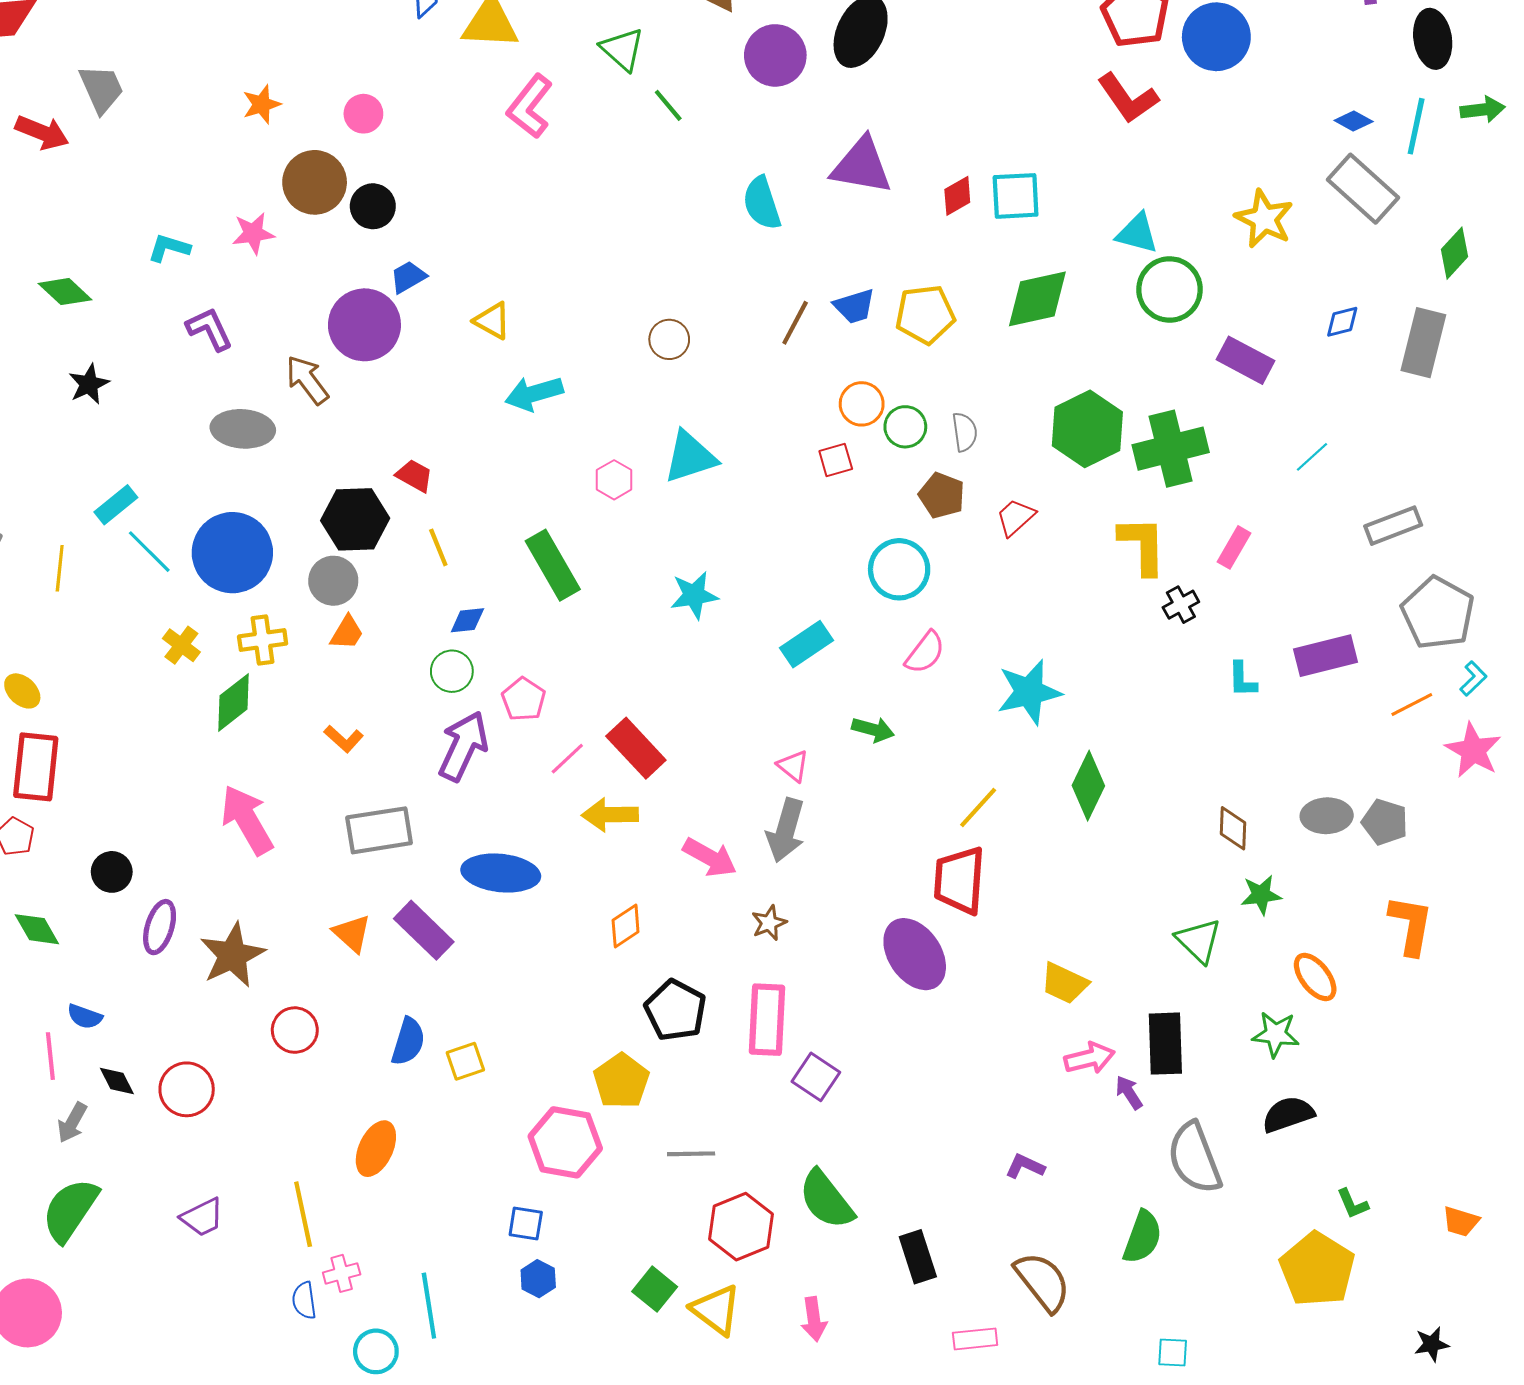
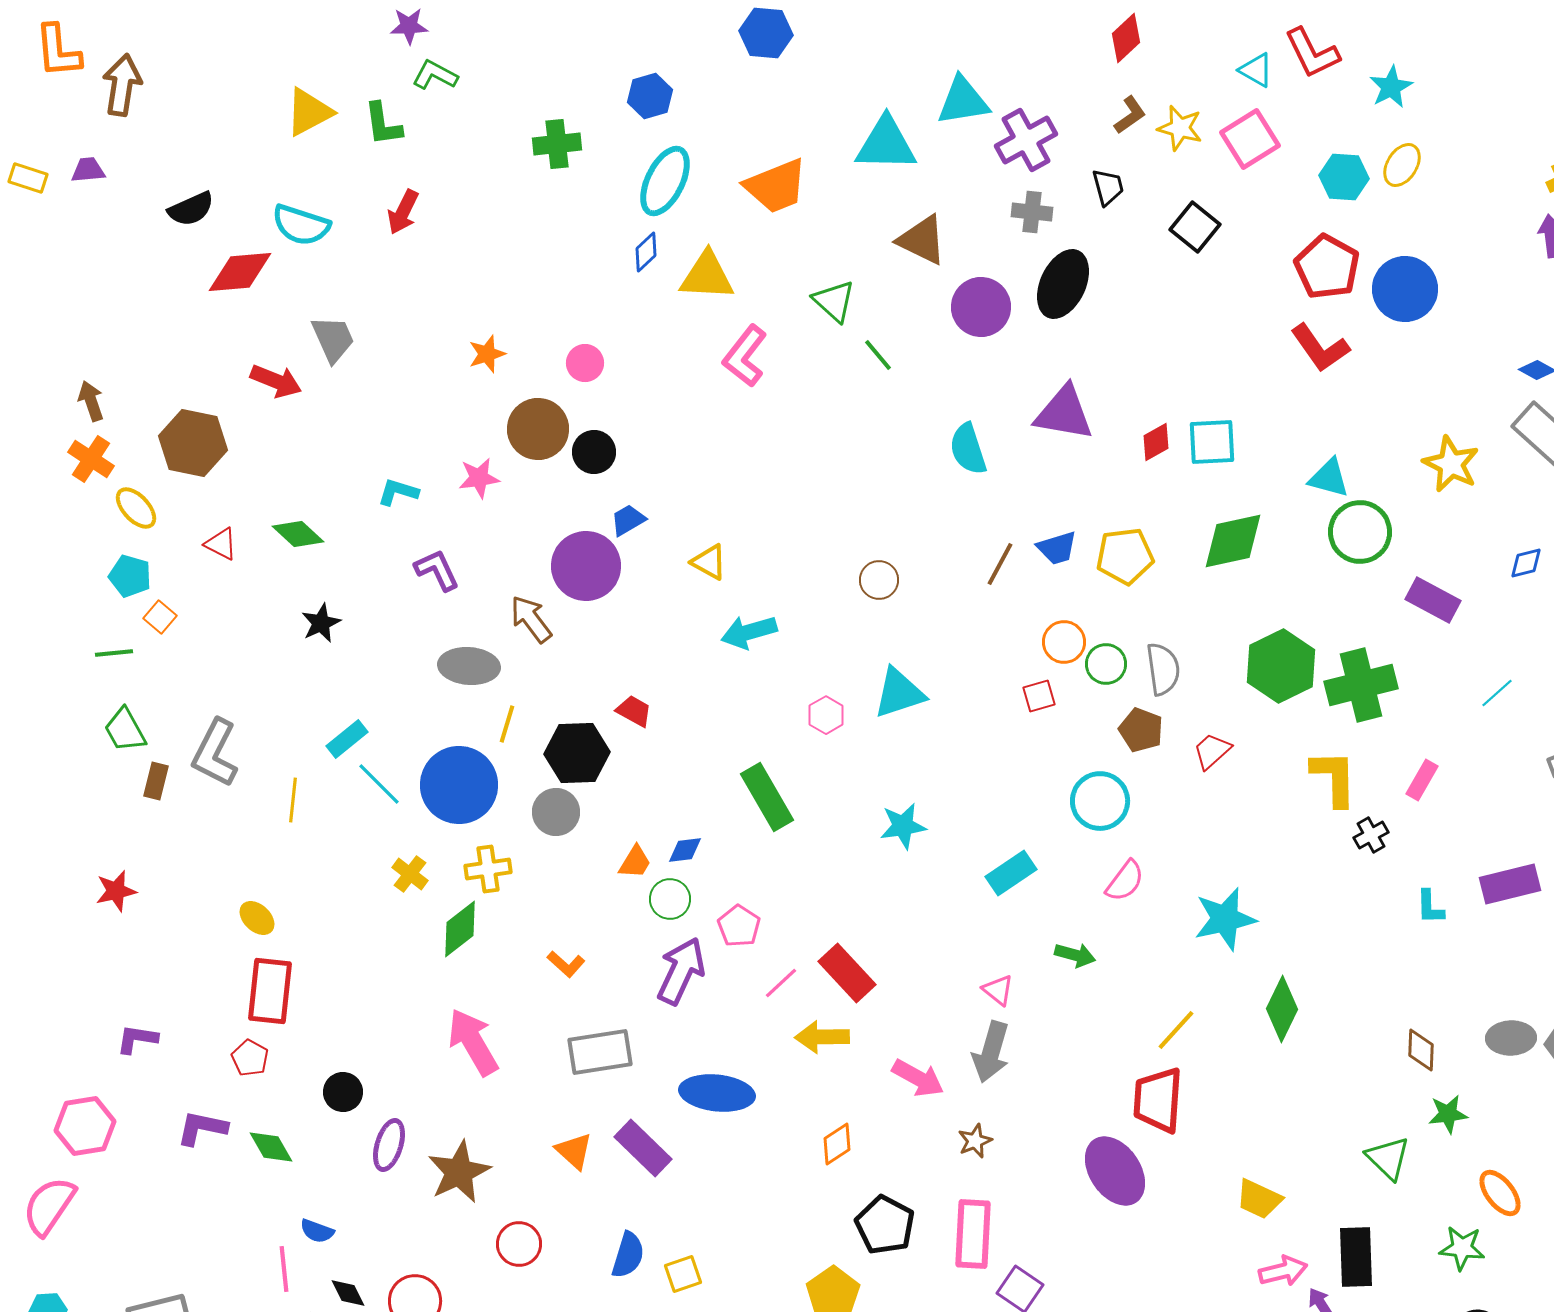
gray semicircle: (965, 432) -> (1163, 669), size x1.4
yellow line: (438, 547) -> (507, 724), moved, turned 39
orange trapezoid: (347, 633) -> (635, 862), moved

